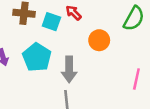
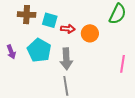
red arrow: (74, 13) -> (68, 29), moved, turned 144

